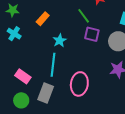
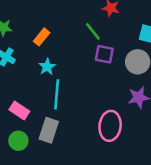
cyan star: (60, 40) -> (47, 67), moved
pink ellipse: (79, 84) -> (110, 126), moved

